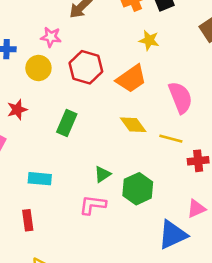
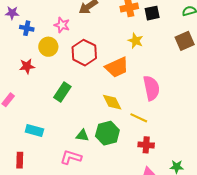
red star: (17, 110) -> (27, 66), moved
red cross: (198, 161) -> (146, 145), moved
green triangle: (102, 174) -> (82, 136), turned 32
green hexagon: (138, 189) -> (107, 133), moved

